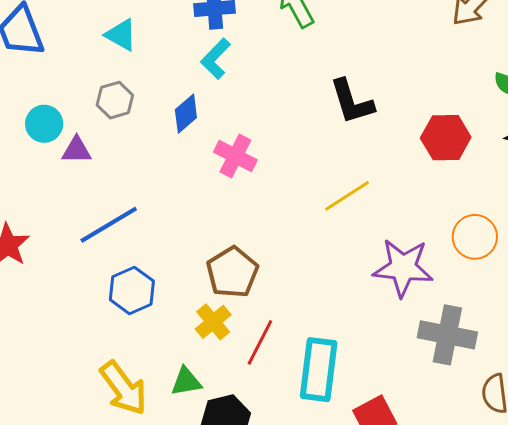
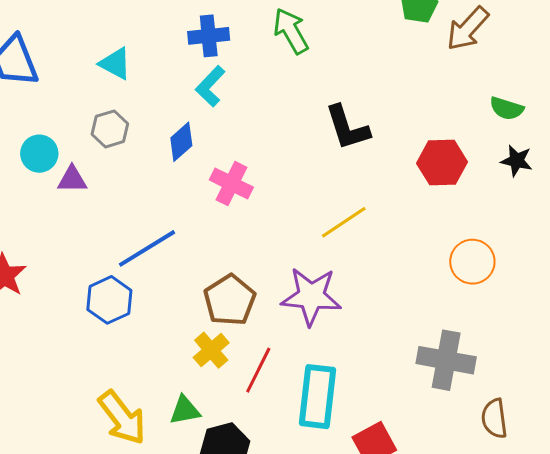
blue line: (109, 225) -> (147, 248), moved
purple star: (403, 268) -> (311, 296), moved
blue hexagon: (132, 290) -> (109, 300), moved

